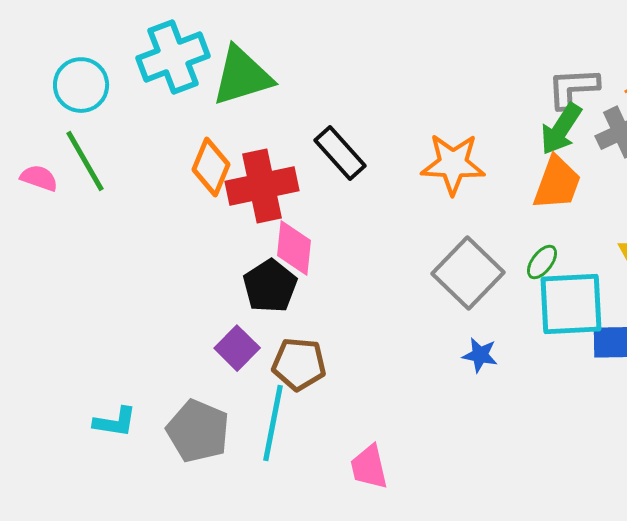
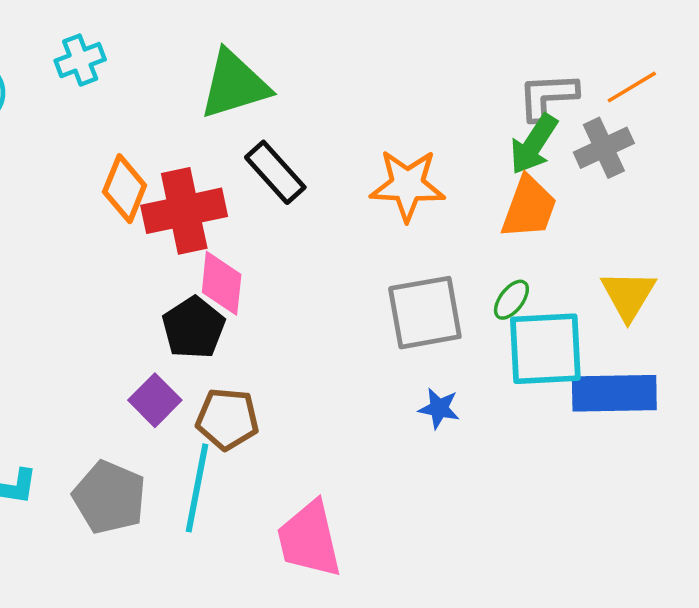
cyan cross: (173, 57) -> (80, 60), size x0.6
green triangle: (242, 76) -> (234, 85), moved
gray square: (468, 273) -> (425, 313), turned 36
pink trapezoid: (369, 467) -> (309, 539), size x1.5

